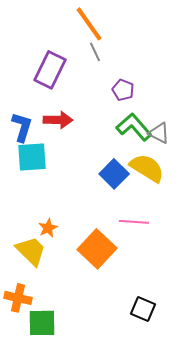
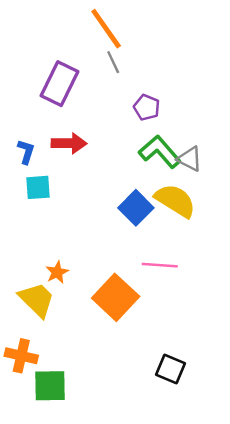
blue L-shape: (22, 127) -> (26, 152), size x0.7
cyan square: (32, 157) -> (38, 187), size x0.7

